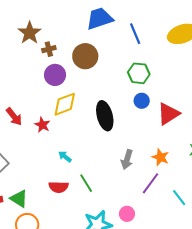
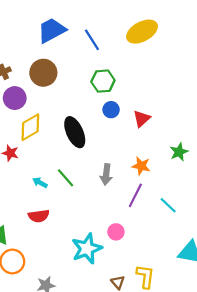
red triangle: (168, 114) -> (142, 119), size x0.7
green line: (86, 183) -> (66, 178), moved

